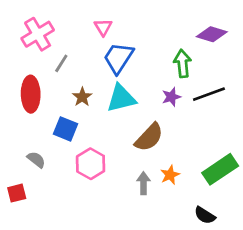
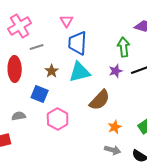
blue trapezoid: (118, 58) -> (78, 43), turned -30
gray line: (61, 63) -> (37, 47), turned 40
gray semicircle: (36, 160) -> (19, 116), turned -48
gray arrow: (143, 183) -> (113, 150), moved, turned 105

